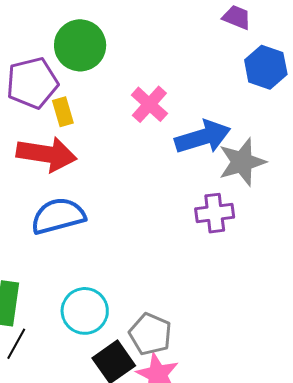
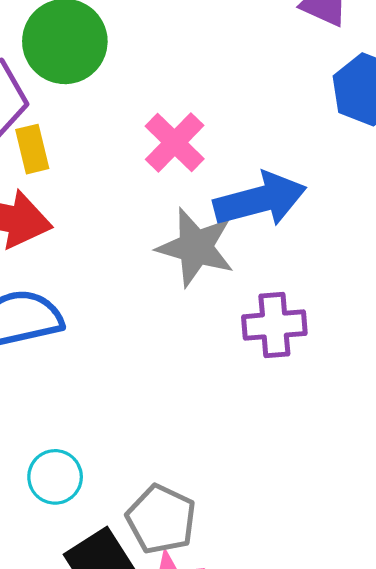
gray star: (242, 162) -> (196, 247), moved, turned 30
cyan circle: (85, 311) -> (55, 477), size x0.7

